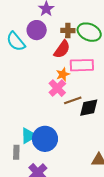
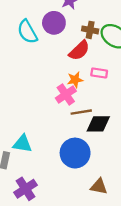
pink rectangle: (82, 65) -> (99, 73), size x0.6
cyan triangle: (29, 136) -> (22, 144), turned 30
blue circle: (45, 139) -> (75, 153), moved

